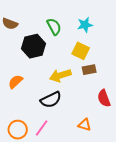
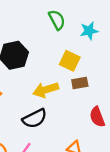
cyan star: (85, 25) -> (89, 31), moved
green semicircle: (54, 27) -> (57, 20), moved

